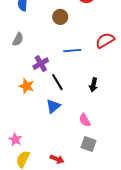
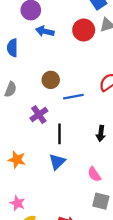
brown circle: (60, 17) -> (51, 80), moved
black line: (57, 82) -> (60, 134), turned 36
orange star: (27, 86) -> (17, 160), moved

